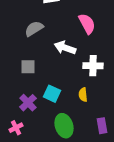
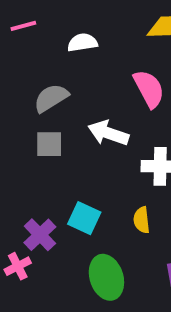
gray square: (28, 67) -> (49, 144), moved
pink cross: (16, 128) -> (18, 266), moved

